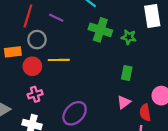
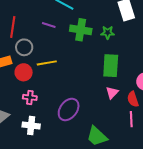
purple line: (56, 18) -> (49, 25), moved
green rectangle: (127, 73) -> (111, 66), size x1.6
pink cross: (35, 94) -> (30, 97), turned 32

